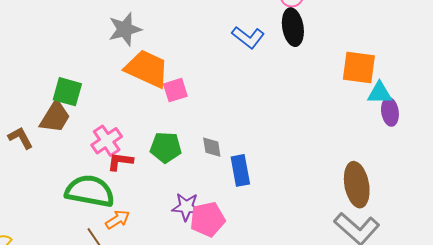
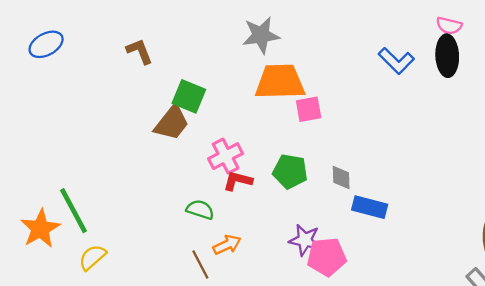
orange trapezoid: (147, 69) -> (280, 82), turned -33
brown L-shape: (20, 138) -> (140, 51), moved
blue rectangle: (240, 170) -> (370, 207), turned -72
green semicircle: (90, 191) -> (200, 210), size x0.5

